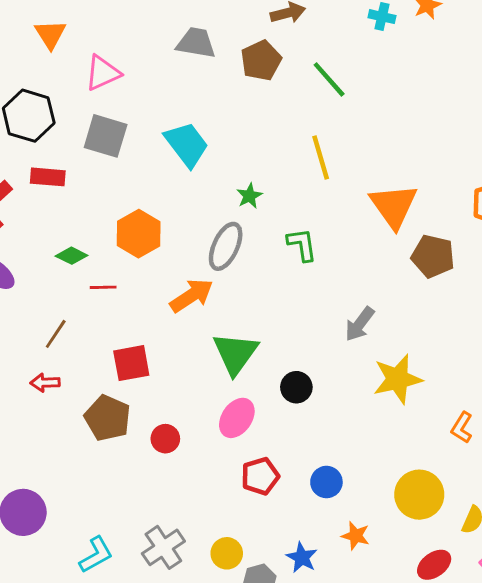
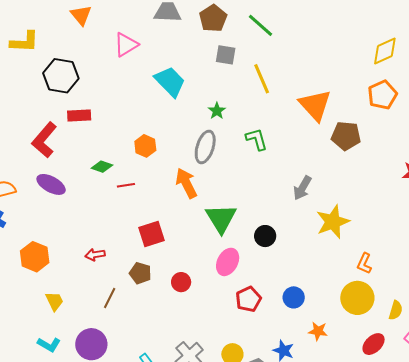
orange triangle: (50, 34) -> (81, 15), moved
pink triangle: (103, 73) -> (126, 45), moved
gray square: (106, 136) -> (226, 55), moved, size x0.7
orange hexagon: (139, 234) -> (145, 146), size x0.7
orange arrow: (191, 296) -> (186, 183), turned -76
brown line: (56, 334) -> (110, 298), moved
brown pentagon: (108, 418) -> (140, 273), size x0.7
orange L-shape: (462, 428) -> (364, 263), moved

